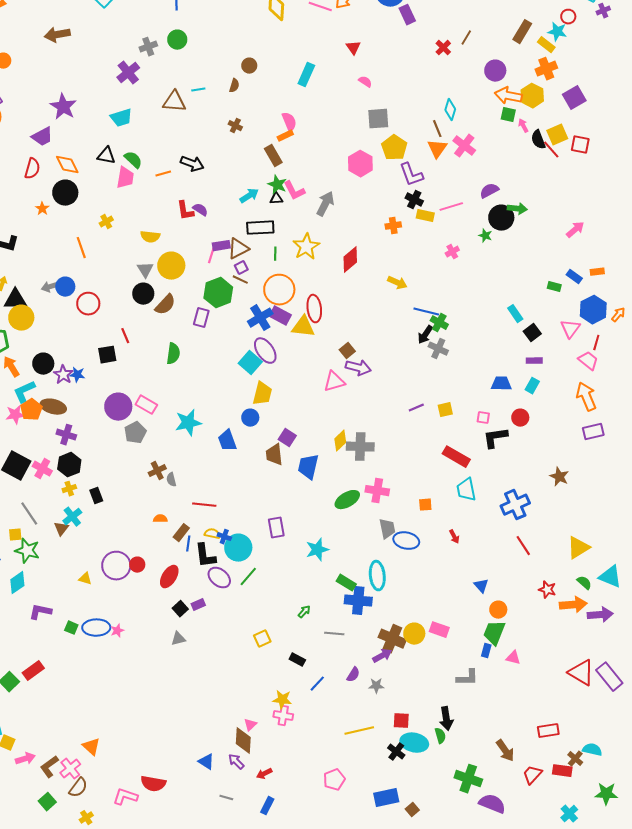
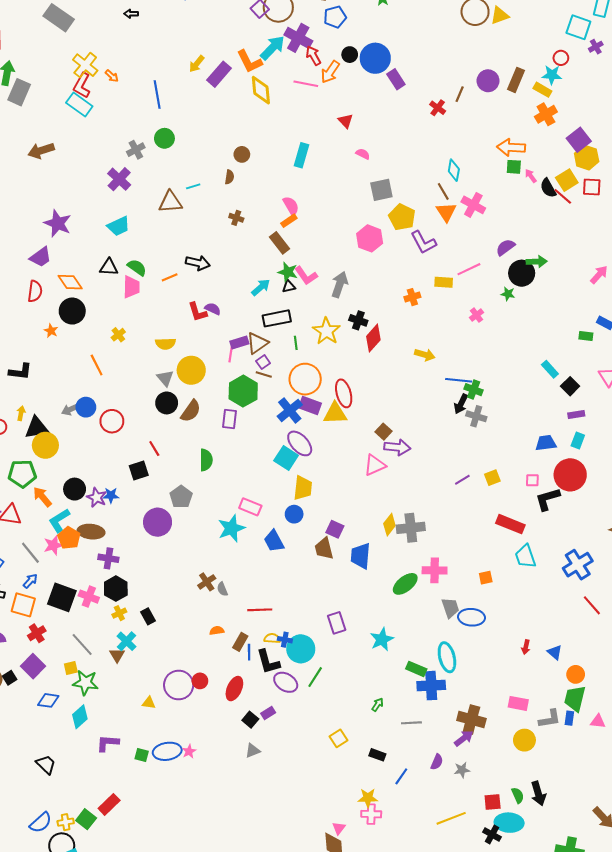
purple circle: (495, 71) -> (488, 81), moved
yellow hexagon: (532, 96) -> (587, 158), moved
black cross: (414, 200) -> (358, 320), moved
pink rectangle: (146, 405) -> (250, 507), moved
red circle: (520, 418) -> (570, 475), size x1.8
gray pentagon: (135, 433) -> (181, 497), moved
red arrow: (454, 537) -> (526, 647), moved, turned 48
yellow circle: (414, 634) -> (524, 740), moved
gray L-shape: (467, 678) -> (550, 719), moved
green semicircle: (440, 736) -> (518, 795), moved

